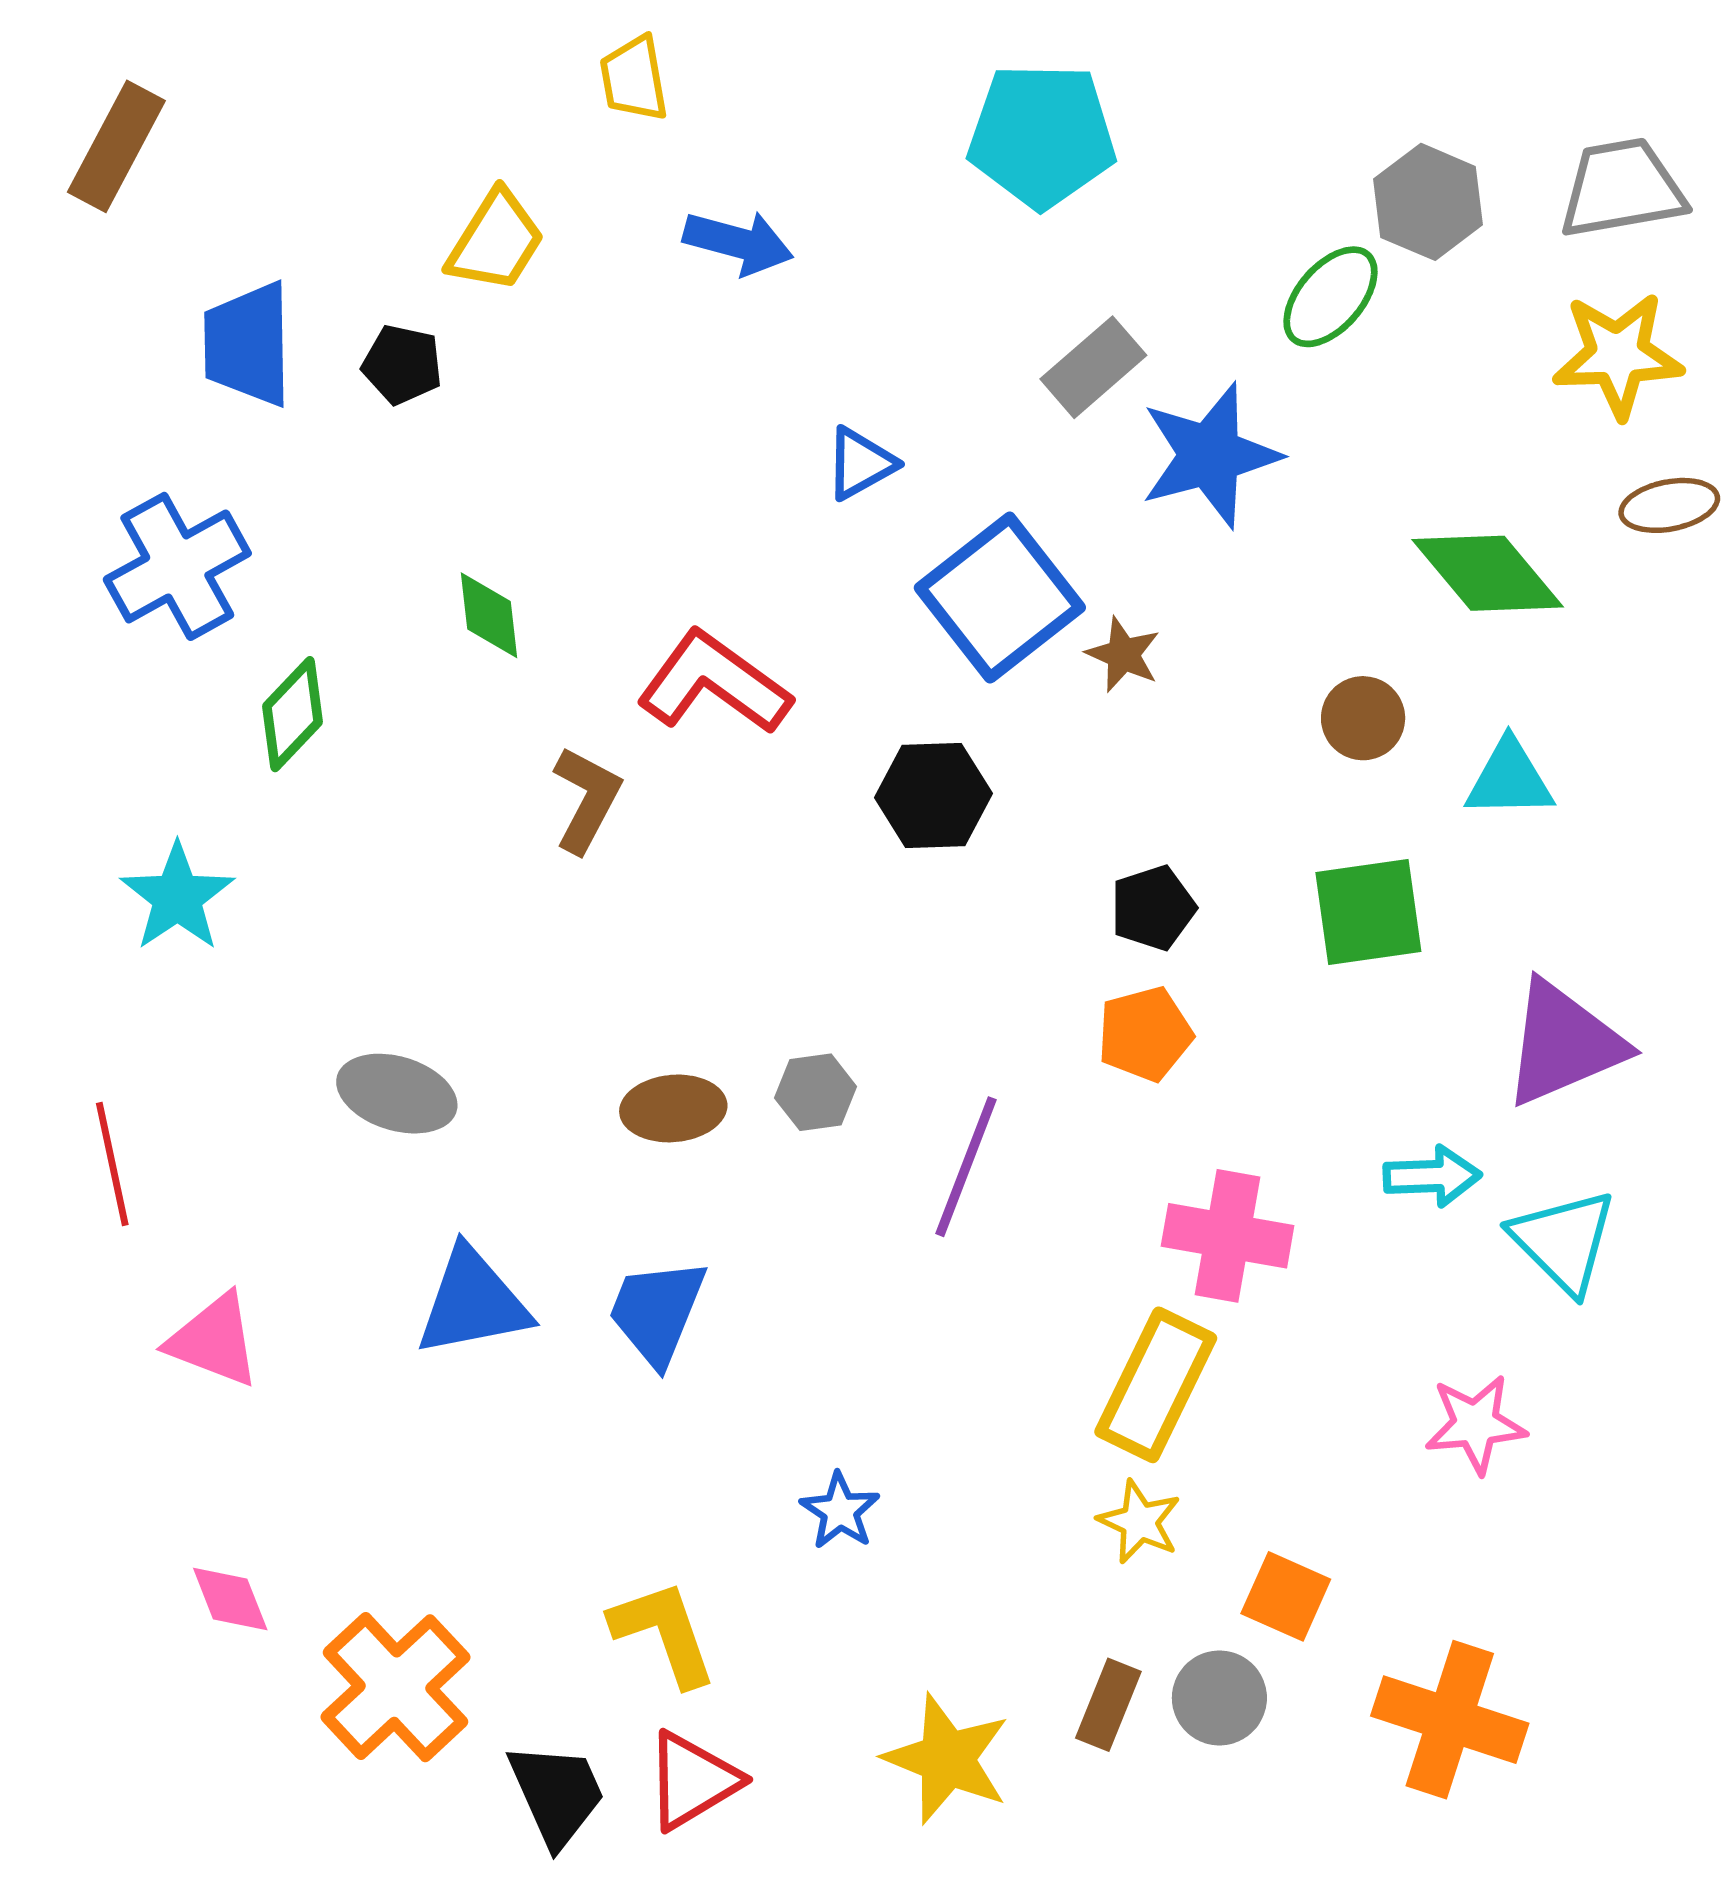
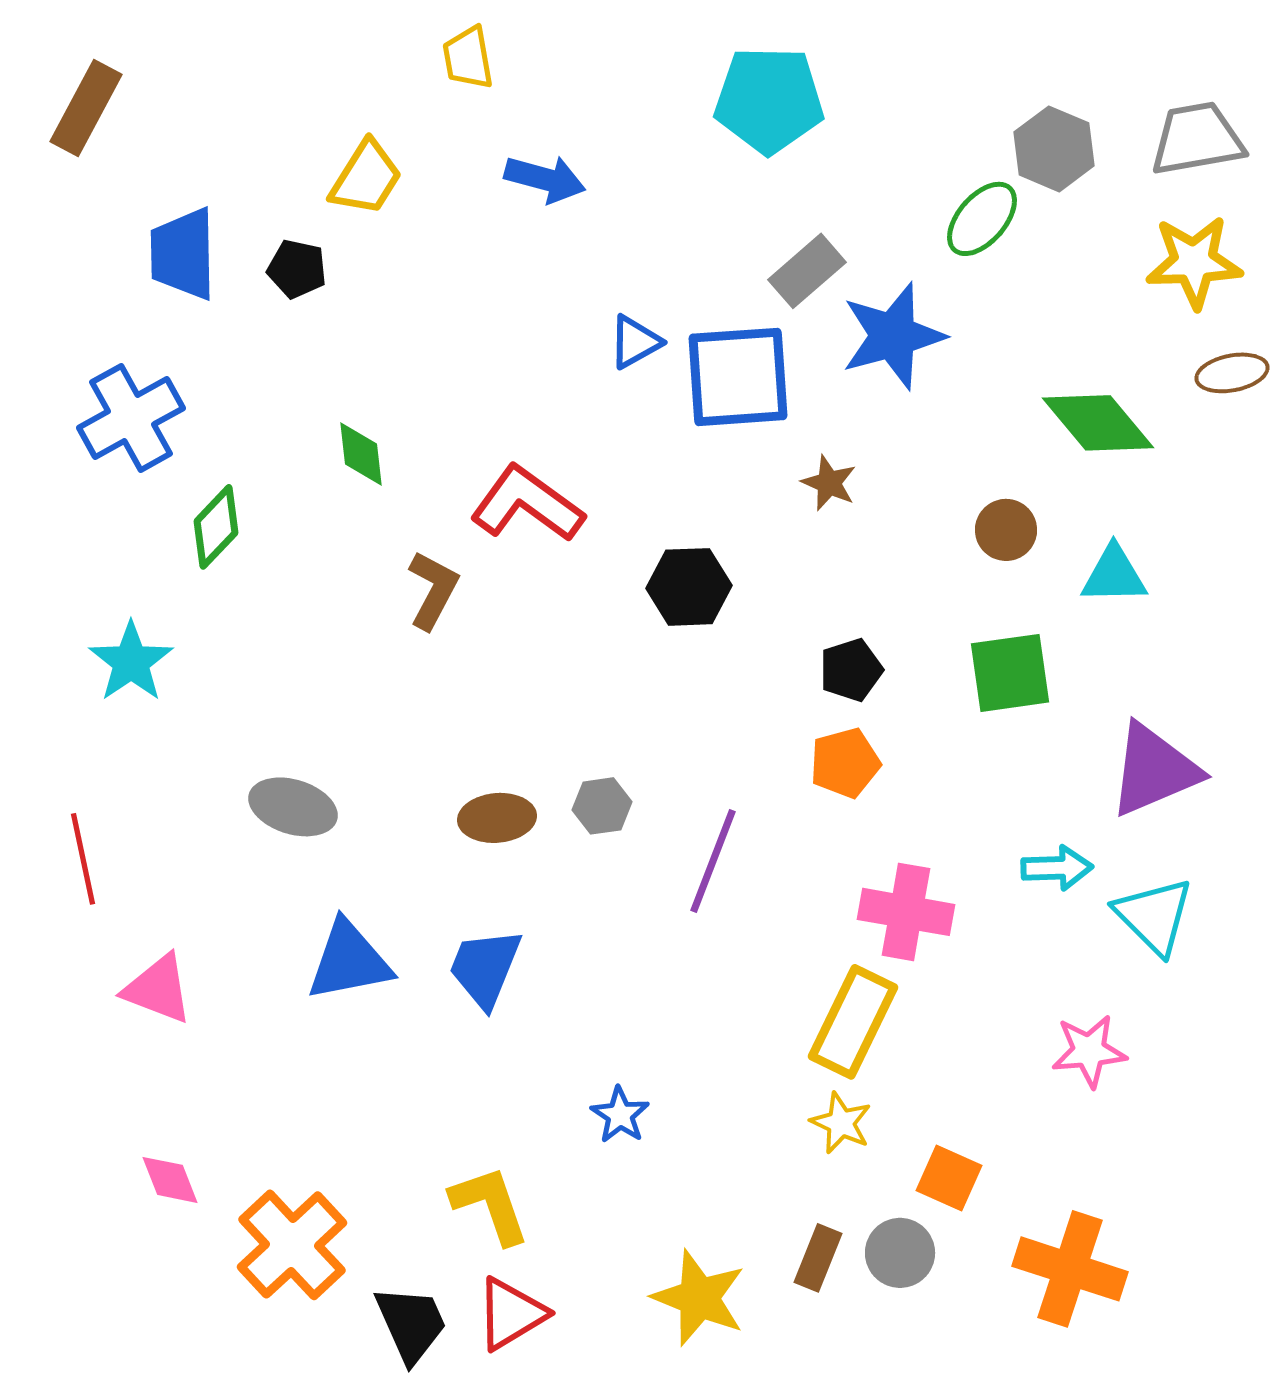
blue square: (1000, 598) -> (738, 377), moved, turned 34

